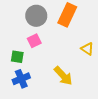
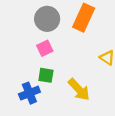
green square: (17, 57) -> (46, 75), moved

